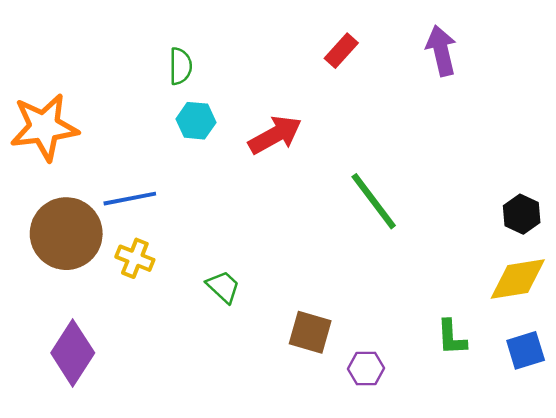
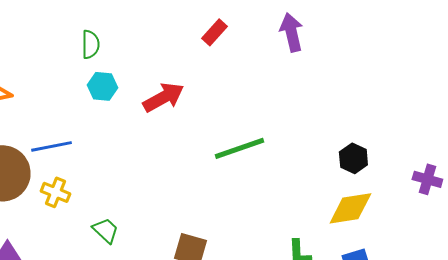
green line: (374, 201) -> (239, 148), turned -72
green trapezoid: (223, 287) -> (105, 230), moved

